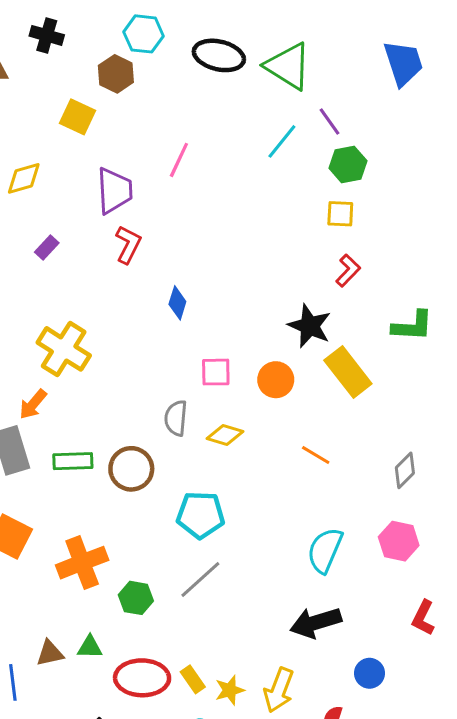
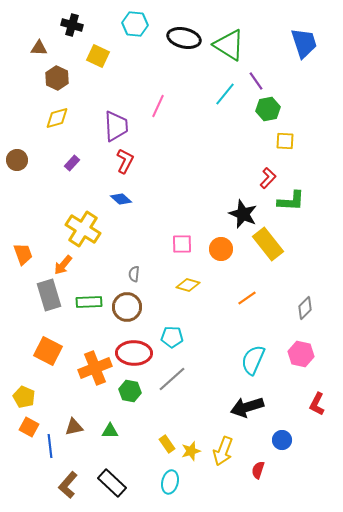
brown hexagon: (116, 74) -> (57, 78), moved
yellow square: (77, 117) -> (98, 56), moved
yellow square: (340, 214) -> (285, 141), moved
blue diamond: (177, 303) -> (121, 199), moved, turned -65
green L-shape: (413, 326) -> (291, 201), moved
gray semicircle: (176, 418) -> (134, 274), moved, size x0.7
orange line: (316, 455) -> (247, 298), turned -66
cyan pentagon: (200, 515) -> (172, 337), size x0.7
green triangle: (90, 647) -> (110, 431), moved
red ellipse: (142, 678) -> (134, 353), moved

